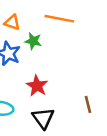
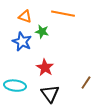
brown line: (88, 104) -> (86, 83), turned 48

